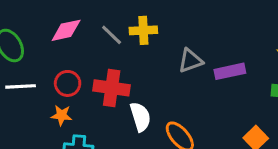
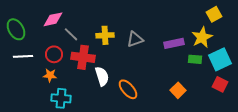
yellow cross: (143, 30) -> (105, 35), moved
gray line: (112, 35) -> (71, 34), moved
purple rectangle: (230, 71) -> (174, 43), moved

